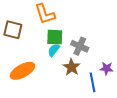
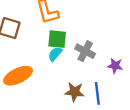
brown star: (72, 67) -> (74, 92), moved, turned -30
purple star: (107, 68) -> (115, 66), moved

